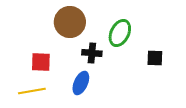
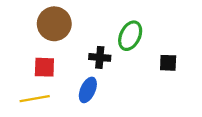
brown circle: (70, 22) -> (54, 24), moved

